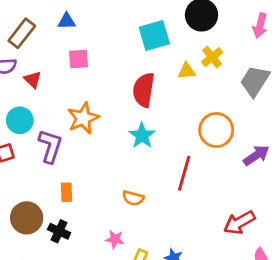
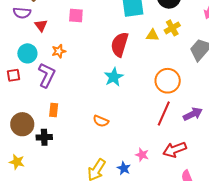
orange star: (83, 118) -> (59, 51), moved, size x0.6
purple arrow: (256, 155) -> (193, 114), moved
red line: (184, 173) -> (164, 114), moved
black cross: (59, 231) -> (44, 137), turned -35
pink star: (115, 239) -> (142, 155), moved

